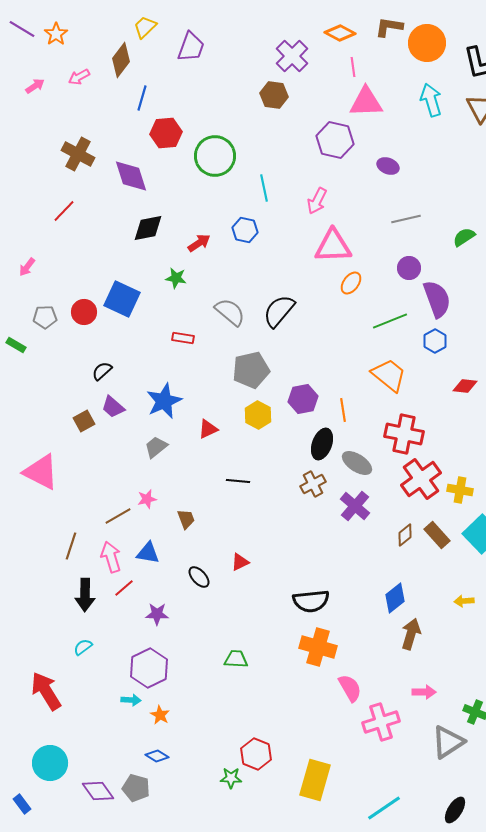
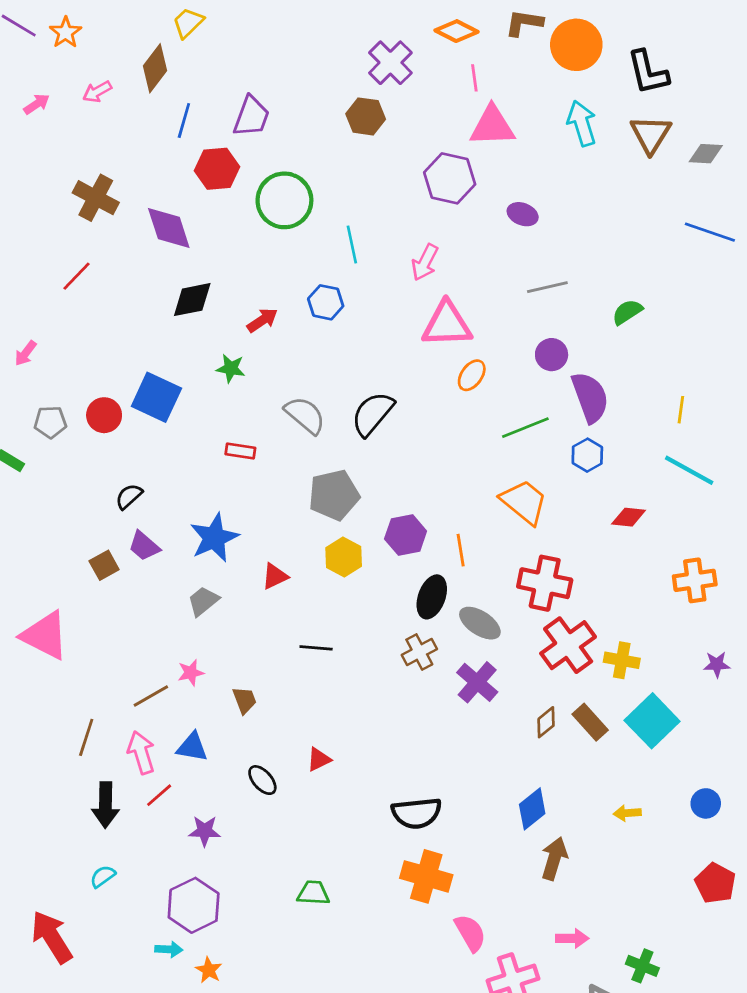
purple trapezoid: (191, 47) -> (251, 116), moved

